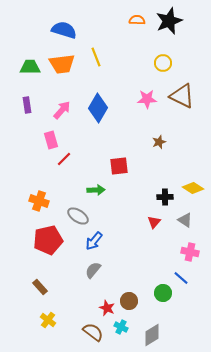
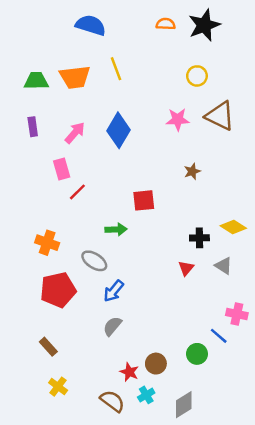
blue semicircle: (64, 30) -> (91, 25), moved
pink cross: (190, 252) -> (237, 314), moved
cyan cross: (121, 327) -> (146, 395), turned 32

